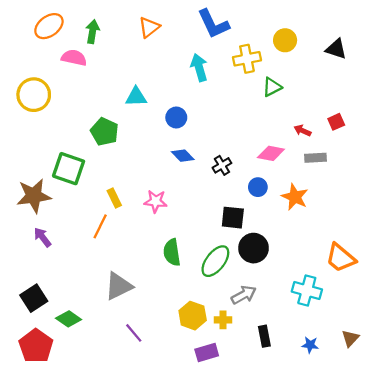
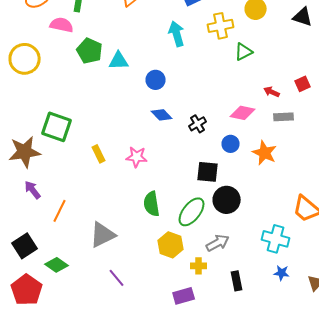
green pentagon: (104, 132) -> (90, 51), moved
orange line: (100, 226) -> (60, 211), moved
yellow hexagon: (193, 316) -> (171, 245), moved
blue star: (310, 345) -> (282, 273), moved

